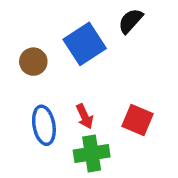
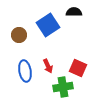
black semicircle: (131, 21) -> (74, 12), turned 49
green cross: (92, 154) -> (63, 87), moved

